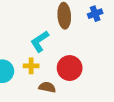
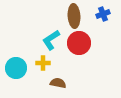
red circle: (70, 68) -> (79, 43), moved

